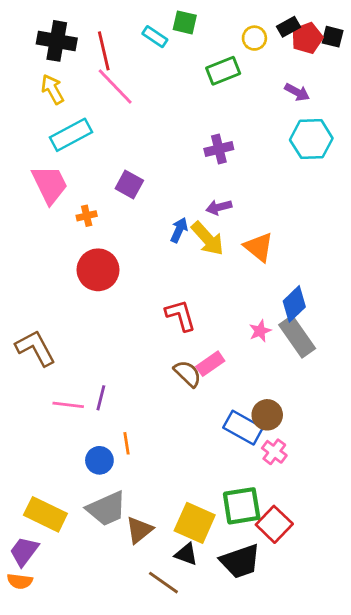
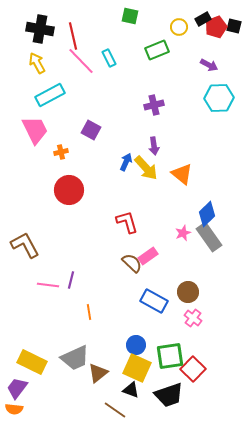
cyan rectangle: (155, 37) -> (109, 58), moved, turned 30
purple arrow: (219, 207) -> (154, 146), turned -84
blue rectangle: (243, 428) -> (154, 301), moved
blue circle: (99, 460) -> (136, 345), moved

